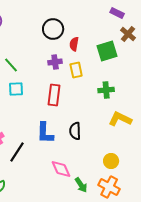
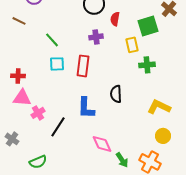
yellow rectangle: (76, 70) -> (132, 45), moved
red rectangle: (54, 95) -> (83, 66), moved
yellow L-shape: (120, 119) -> (159, 107), moved
black semicircle: (75, 131) -> (116, 94), moved
yellow circle: (111, 161) -> (163, 136), moved

